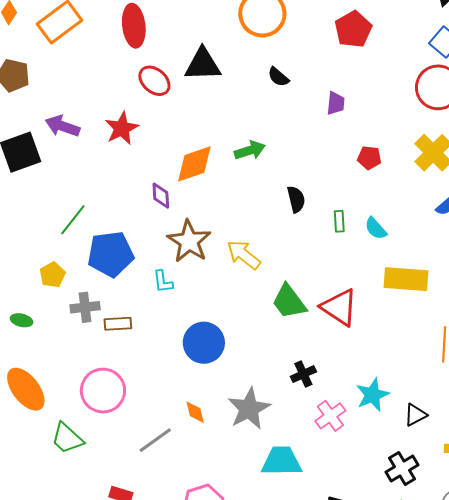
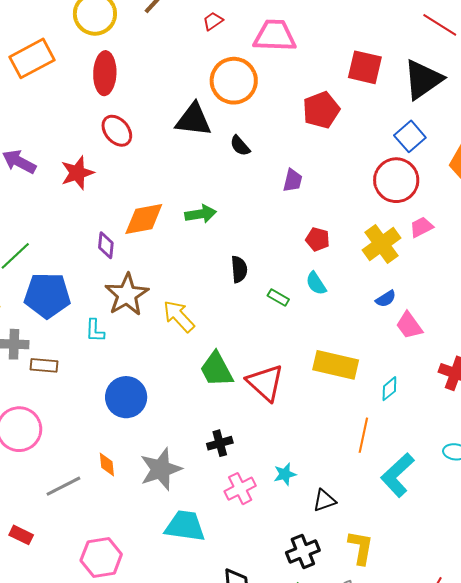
black triangle: (203, 64) -> (193, 120), moved
green rectangle: (339, 221) -> (278, 298), turned -65
cyan semicircle: (376, 228) -> (316, 283), moved
cyan star: (372, 395) -> (285, 474), size x0.7

